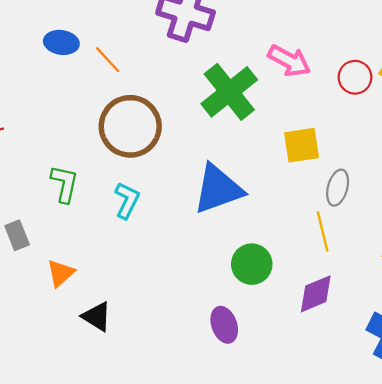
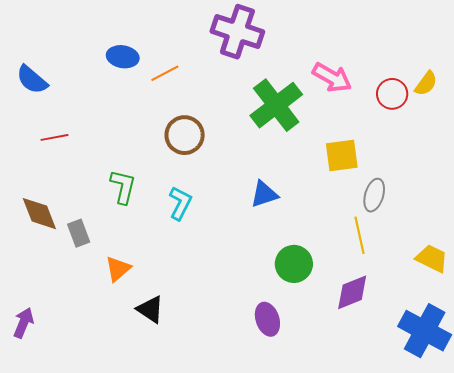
orange line: (108, 60) -> (165, 73), turned -76
brown circle: (130, 126) -> (185, 135), size x0.7
blue triangle: (218, 189) -> (264, 194), size x0.6

